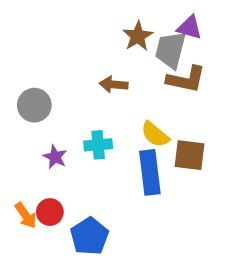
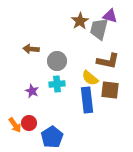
brown L-shape: (186, 79) -> (108, 61), moved
brown arrow: (114, 84) -> (31, 49), moved
gray circle: (34, 105) -> (57, 61), moved

